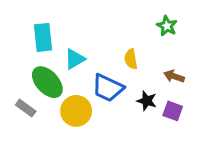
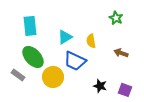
cyan triangle: (75, 59) -> (65, 37), moved
black star: (147, 101) -> (100, 86), moved
purple square: (173, 111) -> (125, 90), moved

